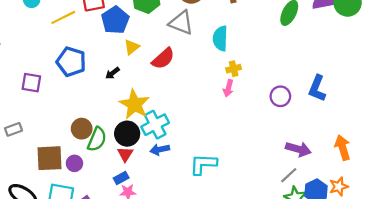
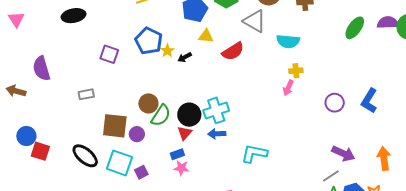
cyan semicircle: (220, 38) -> (288, 41), turned -95
yellow triangle: (132, 47) -> (206, 36), turned 35
yellow star: (134, 104) -> (167, 51), moved, size x0.5

